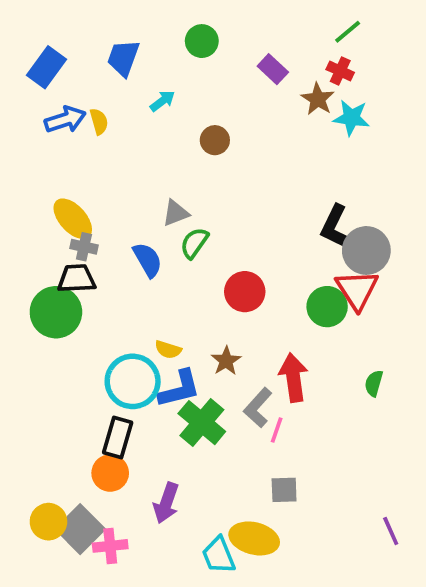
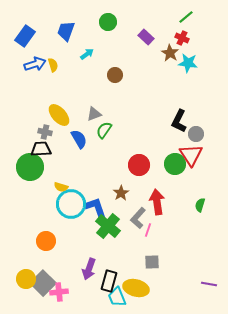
yellow ellipse: (73, 219) -> (59, 115), moved
gray circle: (366, 250) -> (196, 134), size x0.6
red circle: (245, 292) -> (139, 165), moved
yellow semicircle: (168, 350) -> (61, 187), moved
blue L-shape: (179, 389) -> (96, 208), turned -95
black rectangle: (118, 437) -> (109, 281), moved
orange circle: (110, 473) -> (46, 241), moved
purple line: (391, 531) -> (209, 284), turned -56

